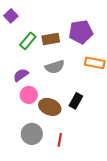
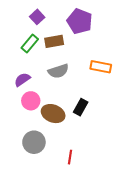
purple square: (11, 16) -> (37, 17), moved
purple pentagon: (81, 32) -> (80, 21), moved, turned 30
red line: (60, 140) -> (70, 157), moved

